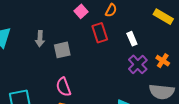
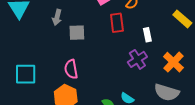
orange cross: (163, 61) -> (173, 62), size x1.5
purple cross: (138, 64) -> (137, 59), moved

